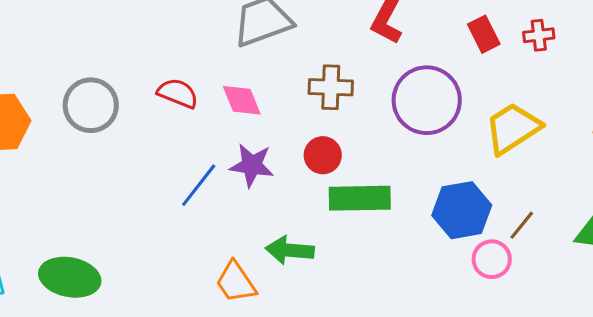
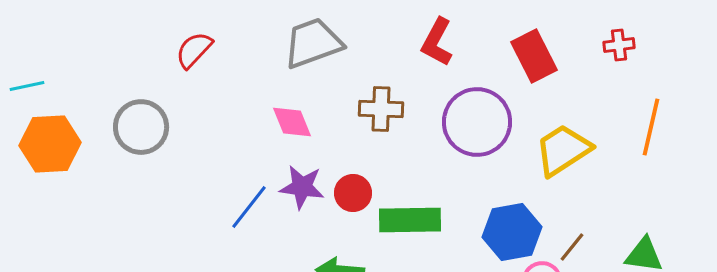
red rectangle: (484, 34) -> (534, 56), size x1.4
red cross: (539, 35) -> (619, 45), moved
red semicircle: (178, 93) -> (194, 50), moved, turned -69
red circle: (323, 155) -> (353, 193), moved

